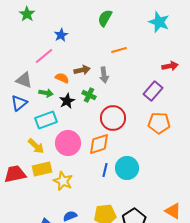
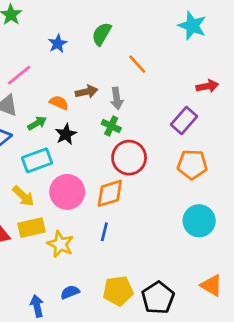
green semicircle: (105, 18) -> (102, 34), moved
orange line: (119, 50) -> (137, 64), turned 63
pink line: (44, 56) -> (19, 75), moved
green arrow: (46, 93) -> (37, 123), turned -40
green cross: (89, 95) -> (111, 126), moved
cyan circle: (127, 168) -> (199, 221), moved
blue line: (105, 170) -> (104, 232), moved

